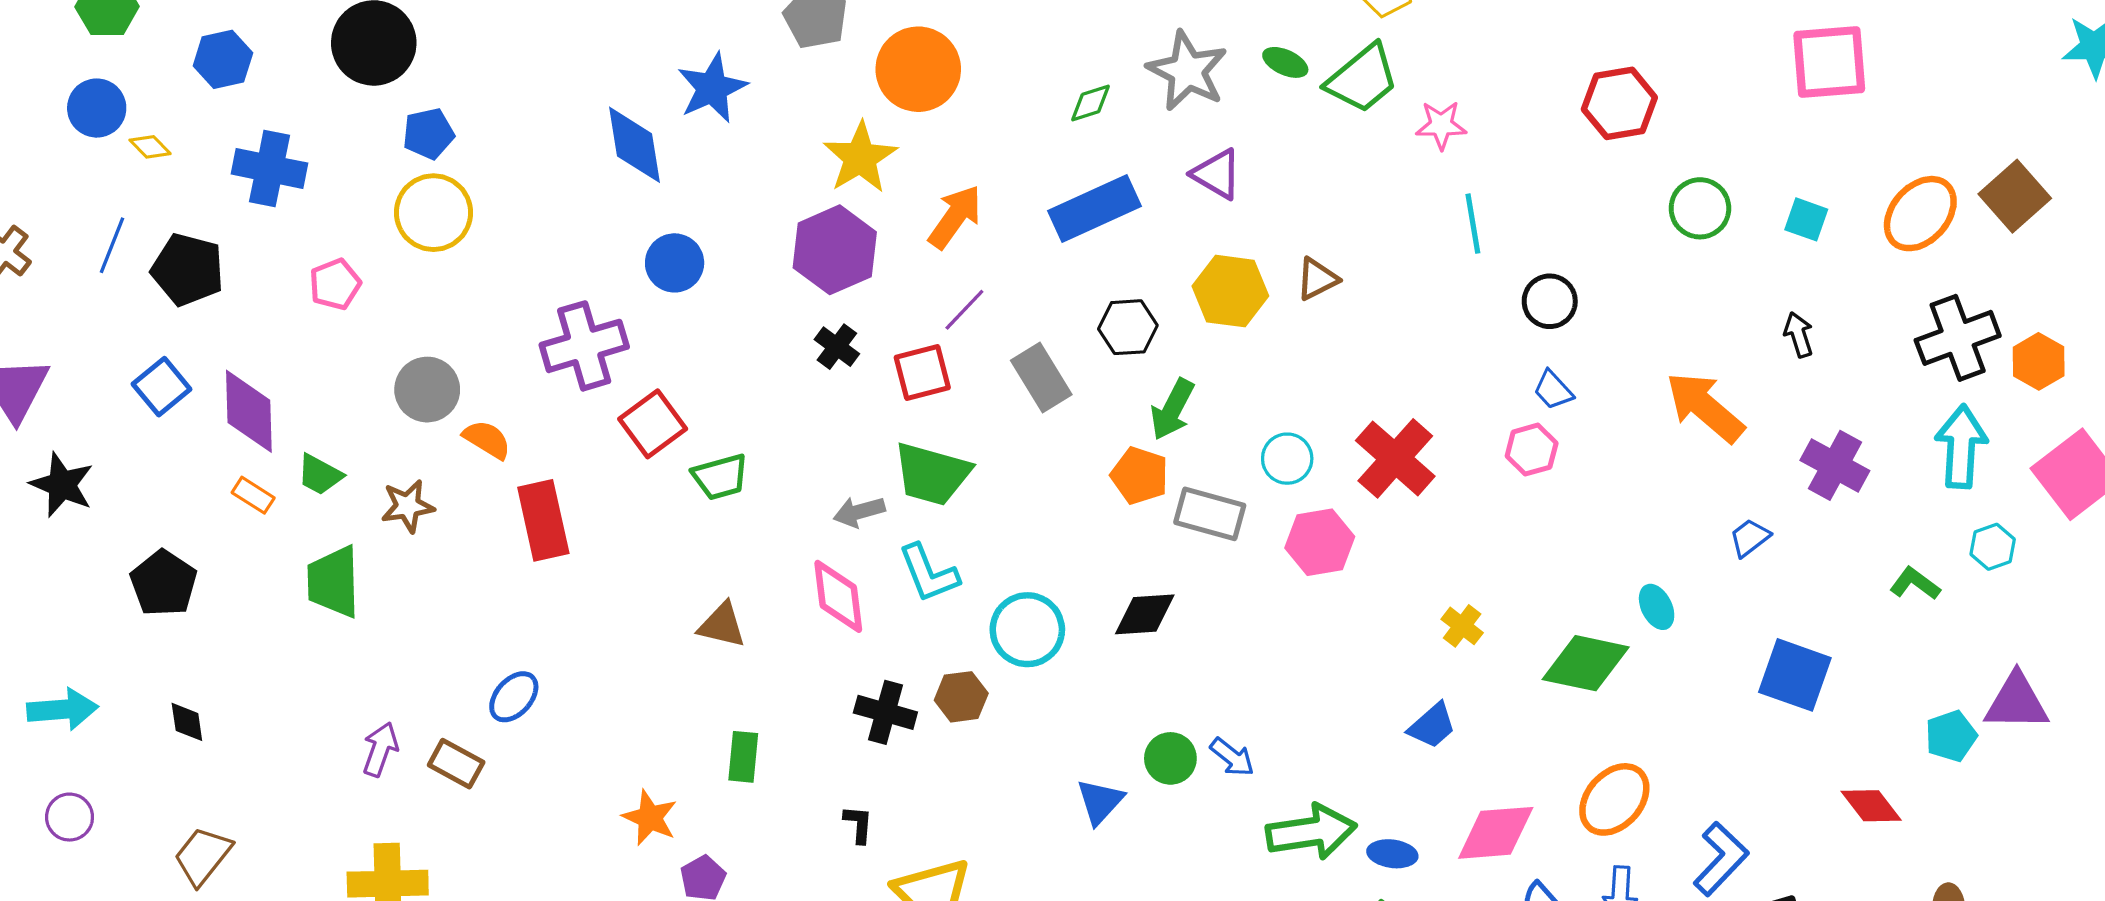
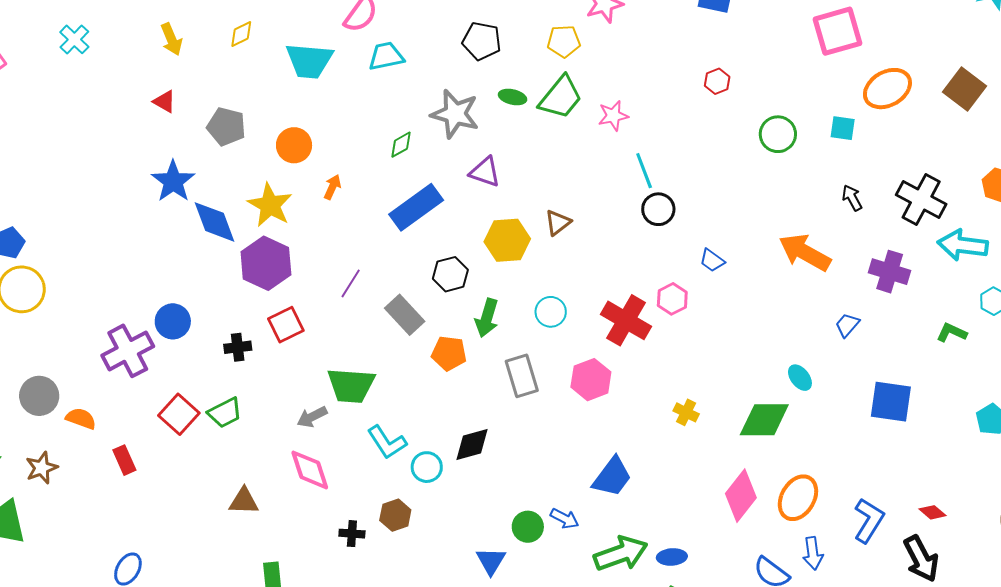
orange circle: (918, 69) -> (294, 145), size x0.7
red hexagon: (1619, 103) -> (717, 81), size x0.6
blue diamond: (634, 145) -> (215, 222), moved
orange ellipse: (1920, 214) -> (887, 89), moved, turned 30
orange arrow: (955, 217) -> (332, 187), moved, size x0.6
blue circle: (675, 263) -> (173, 321), moved
black circle: (1550, 301) -> (658, 209), moved
black cross: (1958, 338) -> (921, 200), moved, turned -30
black cross: (837, 347) -> (238, 347), moved, turned -32
red square: (922, 373) -> (286, 325), moved
red square: (653, 424) -> (179, 414), moved
cyan arrow: (1961, 447) -> (963, 245), turned -75
pink hexagon: (1532, 450) -> (672, 299), moved
cyan circle: (1287, 459) -> (551, 312), moved
orange pentagon: (1140, 475) -> (449, 353), moved
gray rectangle: (1210, 514) -> (522, 376), turned 69
red rectangle: (543, 520) -> (124, 460), size x0.6
cyan L-shape: (929, 573) -> (387, 442), moved
black diamond: (1145, 614) -> (472, 445), moved
cyan circle: (1027, 630) -> (427, 467), size x0.7
black cross: (885, 712) -> (352, 534), size x0.7
blue trapezoid: (1432, 726) -> (612, 477), moved, size x1.4
red diamond: (1871, 806) -> (933, 512), moved, size x0.7
pink diamond: (1496, 833) -> (741, 496), moved, turned -36

